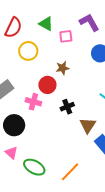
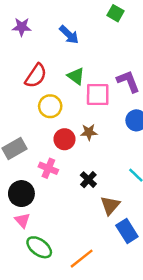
pink square: (66, 36) -> (98, 94), size x1.5
red circle: (47, 85) -> (64, 139), moved
black cross: (67, 107) -> (88, 180), turned -32
pink triangle: (11, 153) -> (22, 220), moved

